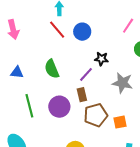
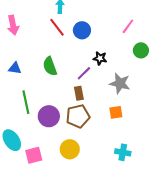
purple circle: (59, 107) -> (49, 116), moved
brown pentagon: (96, 115) -> (78, 116), moved
orange square: (120, 122) -> (116, 112), moved

